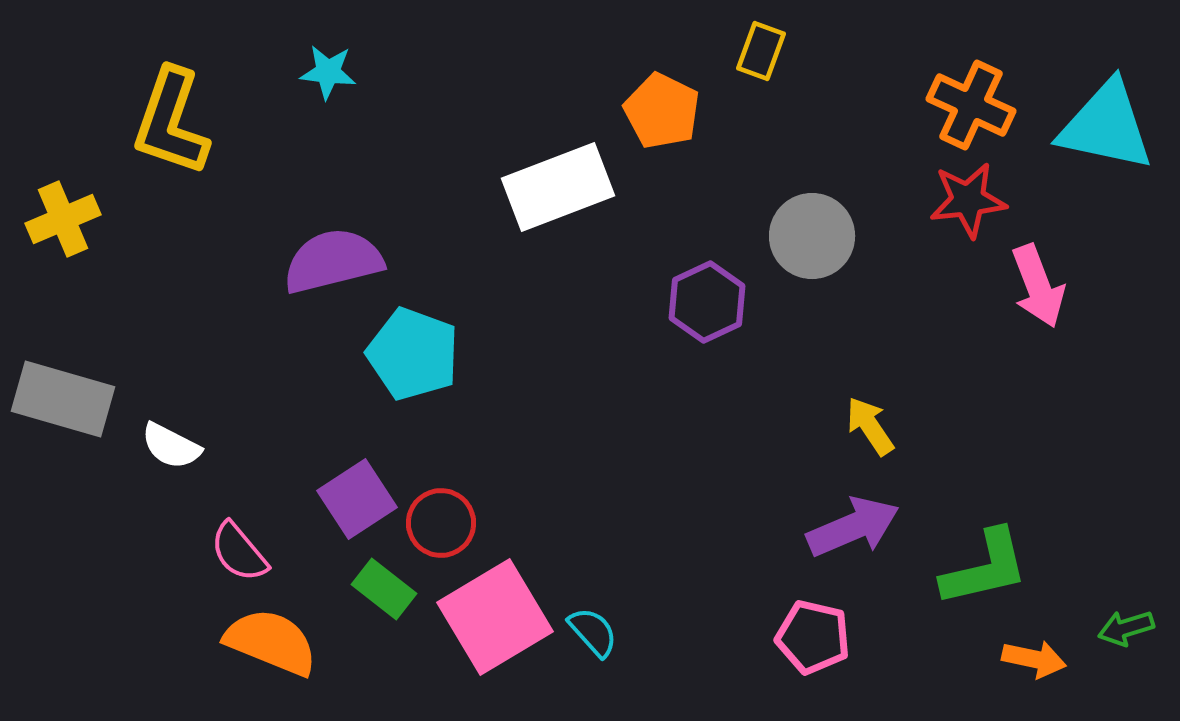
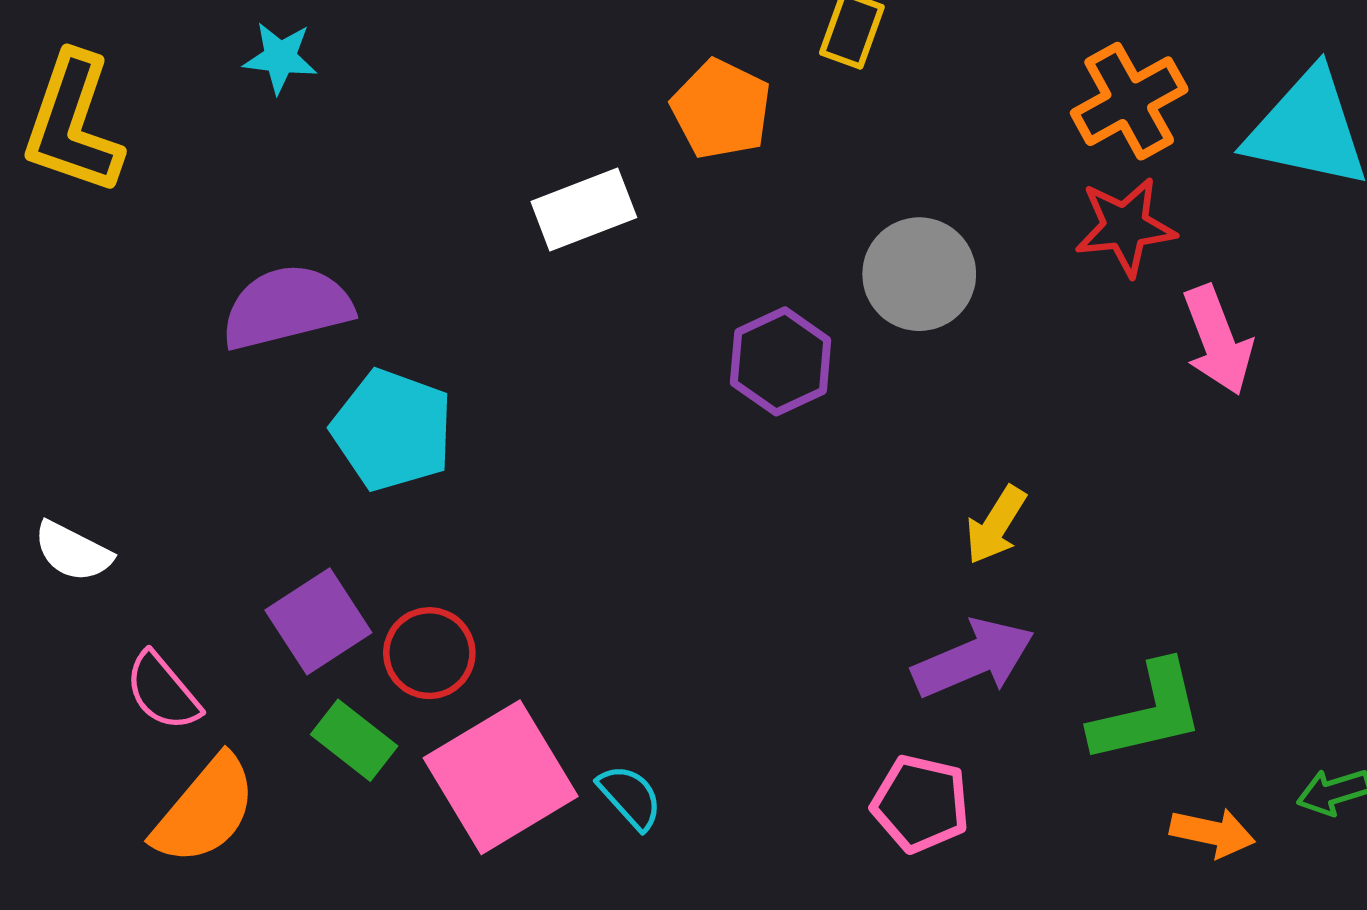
orange cross: (971, 105) -> (1129, 101), turned 36
white rectangle: (558, 187) -> (584, 209), size x0.7
yellow arrow: (870, 426) -> (996, 525), turned -114
orange semicircle: (271, 642) -> (205, 810), turned 108

